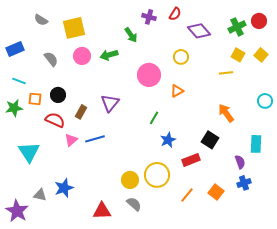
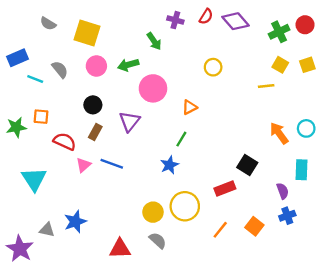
yellow square: (74, 28) -> (87, 33), turned 30
purple diamond: (199, 31) -> (235, 21), moved
yellow square: (261, 55) -> (307, 65), turned 32
pink circle: (149, 75) -> (153, 88), moved
cyan line: (19, 81) -> (35, 79), moved
orange triangle: (177, 91) -> (190, 107), moved
black circle: (58, 95) -> (93, 105), moved
cyan circle: (265, 101) -> (306, 128), moved
orange arrow: (226, 113) -> (279, 133), moved
blue line: (95, 139) -> (112, 164), turned 36
blue star: (168, 140) -> (169, 165), moved

